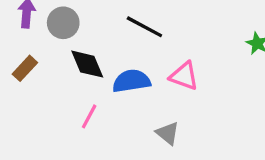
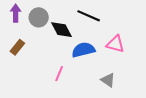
black diamond: (87, 64) -> (62, 30), moved

